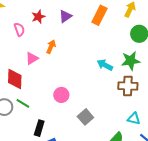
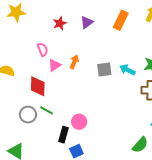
pink semicircle: (19, 29) -> (43, 49), moved
orange arrow: (51, 47) -> (74, 62), moved
pink circle: (61, 95) -> (79, 122), moved
gray square: (85, 117) -> (104, 69), moved, turned 35

